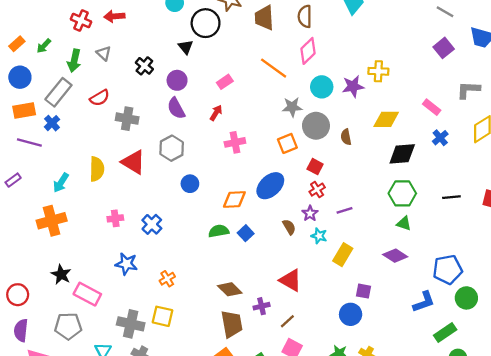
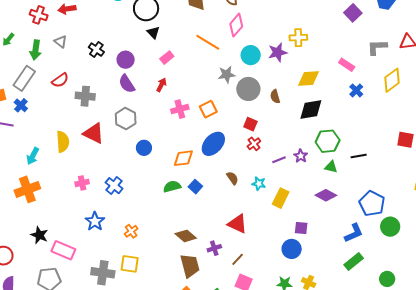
black triangle: (186, 47) -> (153, 32), moved
orange square: (287, 143) -> (208, 109), moved
black diamond: (402, 154) -> (311, 110), moved
black line: (451, 197) -> (359, 156), moved
purple star: (310, 213) -> (301, 156), moved
blue star: (126, 264) -> (95, 221), turned 30
blue pentagon: (448, 269) -> (372, 203), turned -30
green rectangle: (445, 332) -> (354, 261), moved

